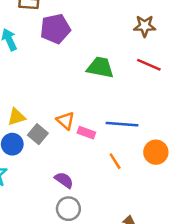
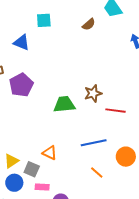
brown star: (145, 26) -> (93, 93), moved
red line: (149, 65) -> (116, 111), moved
pink rectangle: (86, 133) -> (42, 187), moved

